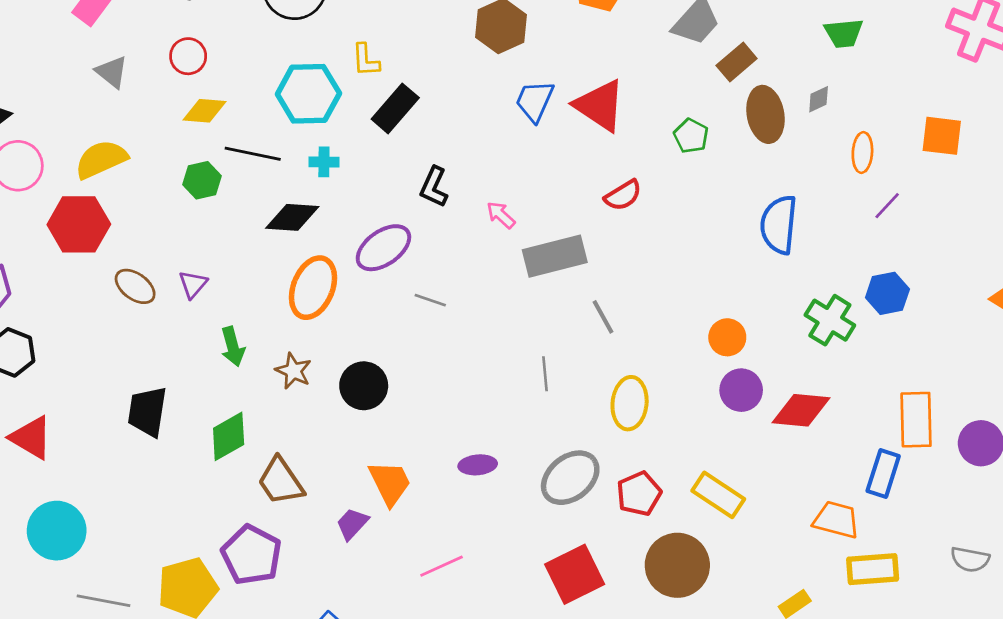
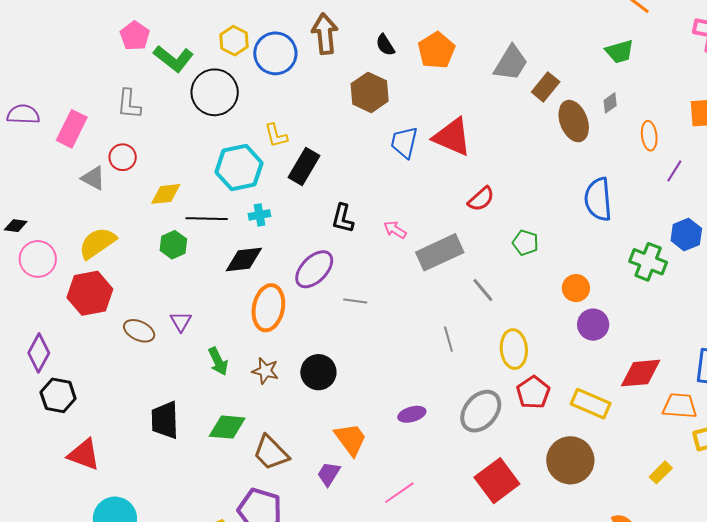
red circle: (188, 56) -> (123, 157), moved
green pentagon: (691, 136) -> (525, 243), moved
red diamond: (801, 410) -> (641, 373), moved
green diamond: (229, 436) -> (227, 427), turned 45
red pentagon: (639, 494) -> (533, 392), moved

